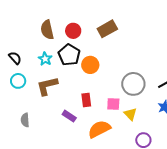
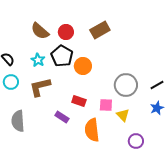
brown semicircle: (47, 30) -> (40, 31), turned -36
red rectangle: (86, 100) -> (79, 101), turned -64
gray semicircle: (25, 120) -> (18, 121), size x1.5
orange semicircle: (99, 129) -> (92, 130), turned -70

